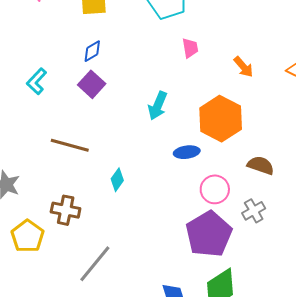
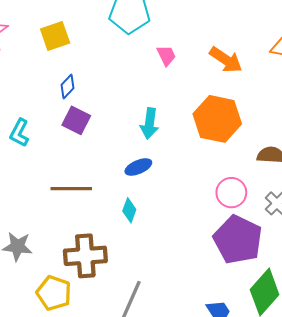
orange arrow: (243, 67) -> (226, 60), size x1.4
blue ellipse: (187, 152) -> (138, 167), moved
brown cross: (66, 210) -> (85, 256), size x1.4

